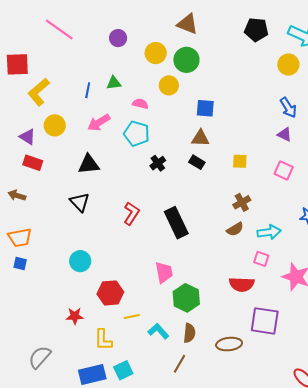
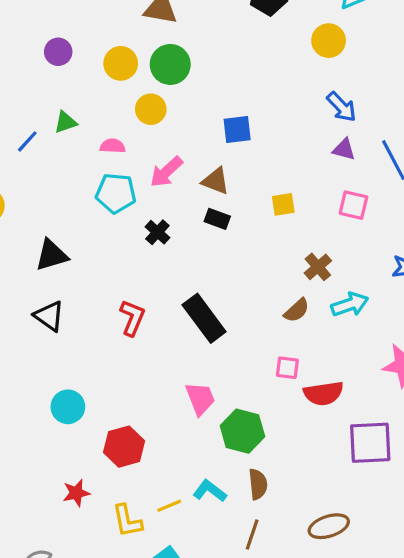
blue line: (88, 90) -> (27, 141), turned 42
blue square: (205, 108) -> (237, 129), moved
pink arrow: (99, 123) -> (166, 172), moved
brown triangle: (200, 138) -> (216, 181), turned 30
brown cross: (242, 202) -> (318, 267), moved
pink square: (261, 259) -> (287, 368), moved
yellow line: (132, 316) -> (169, 506), moved
brown ellipse: (229, 344) -> (329, 526), moved

